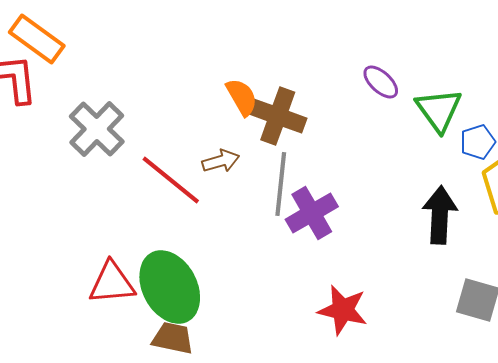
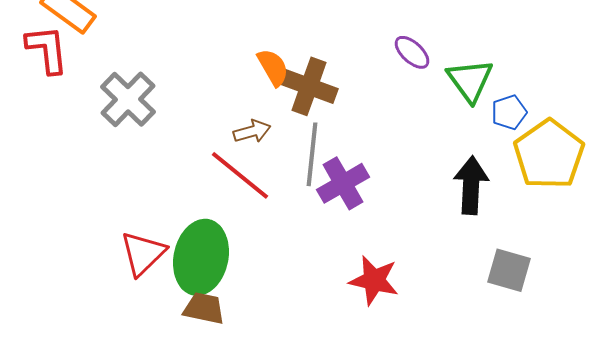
red line: (171, 180) -> (240, 175), moved
red triangle: (112, 283) -> (143, 253), turned -39
green ellipse: (170, 287) -> (201, 257), turned 40

